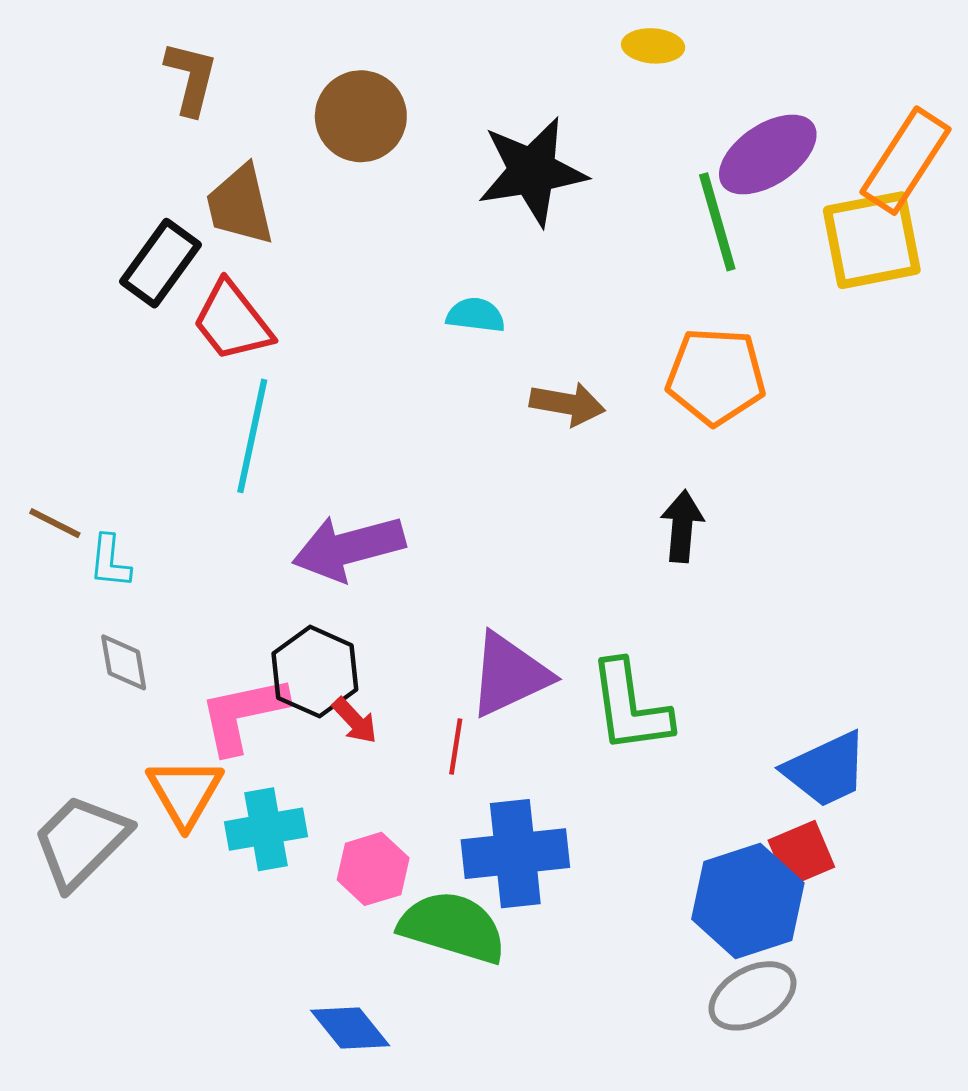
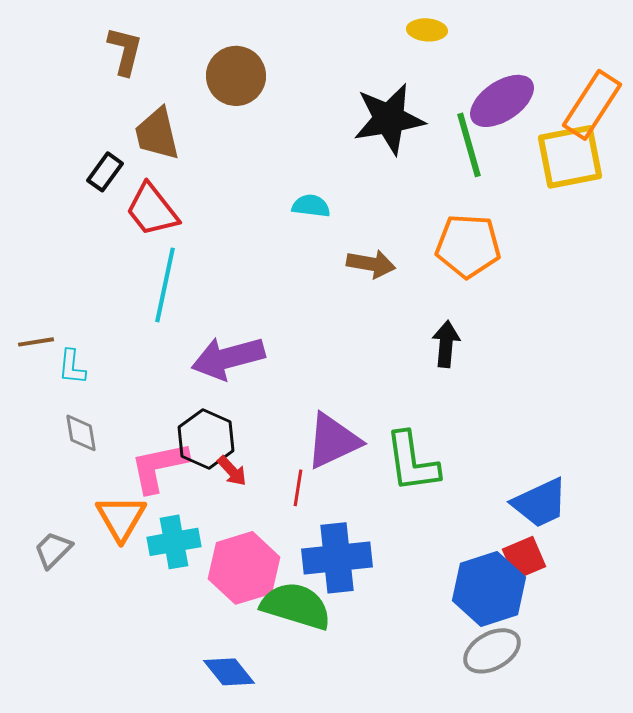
black star: (532, 171) -> (389, 119), moved
black rectangle: (160, 263) -> (105, 172), size x0.7
brown line: (55, 523) -> (36, 342), turned -36
gray trapezoid: (81, 841) -> (53, 550), size x0.6
pink hexagon: (373, 869) -> (244, 568), size x1.5

